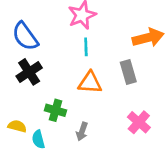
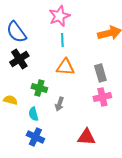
gray rectangle: (128, 72) -> (100, 73), moved
pink cross: (139, 122) -> (102, 97), turned 36
cyan semicircle: (38, 139) -> (33, 114), moved

